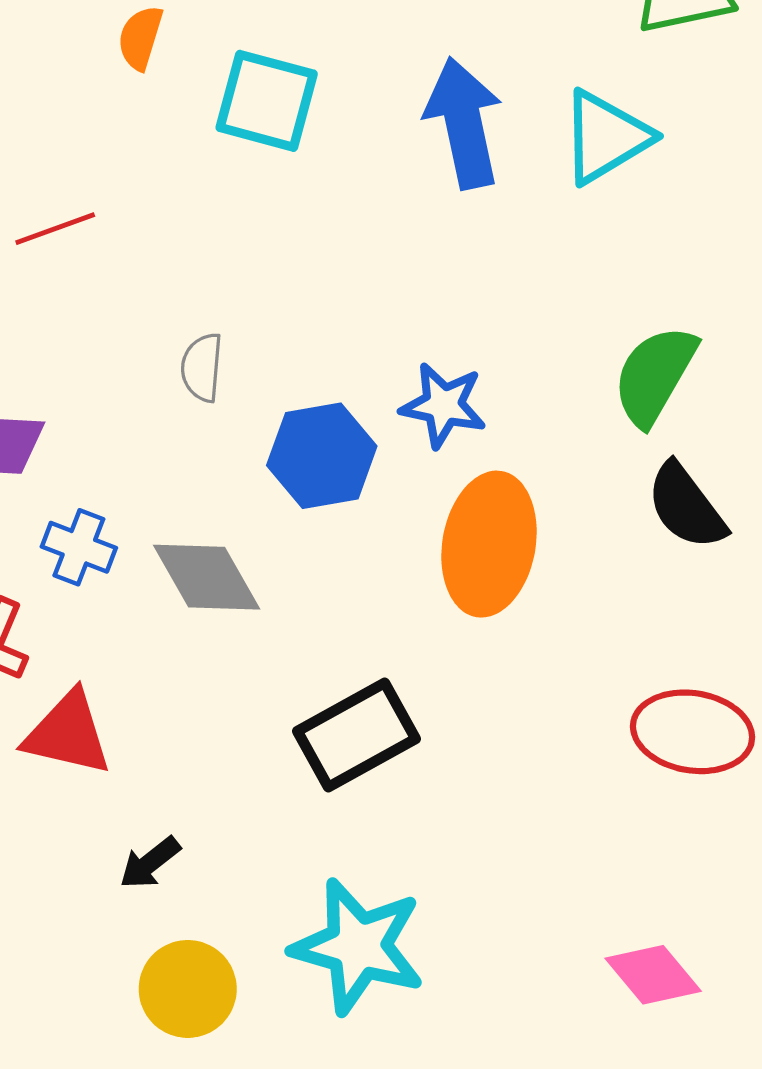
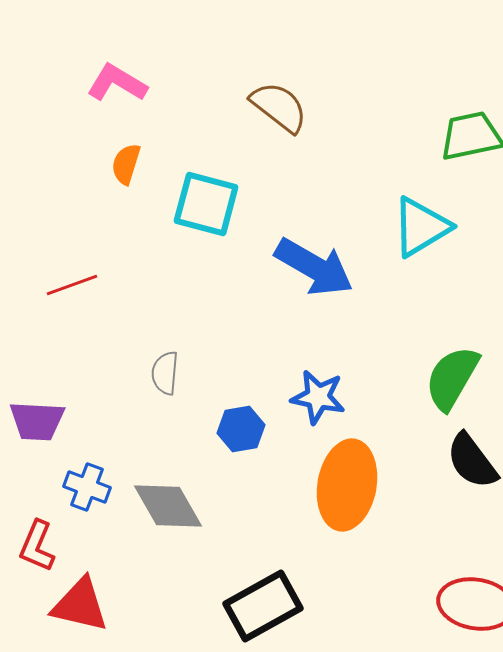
blue arrow: (464, 123) -> (314, 267), moved, turned 132
blue hexagon: (322, 456) -> (241, 429), size x0.7

